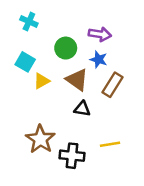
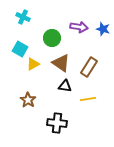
blue star: (99, 59) -> (103, 29), moved
brown star: (40, 139) -> (28, 100), moved, size x0.7
yellow line: (110, 144) -> (88, 99), moved

